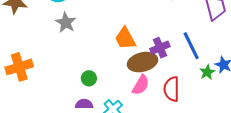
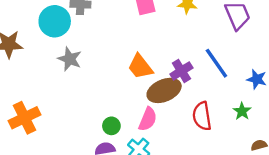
green star: (207, 72) -> (242, 111), moved
green circle: (89, 78) -> (111, 126), moved
pink semicircle: (141, 85) -> (148, 119), moved

